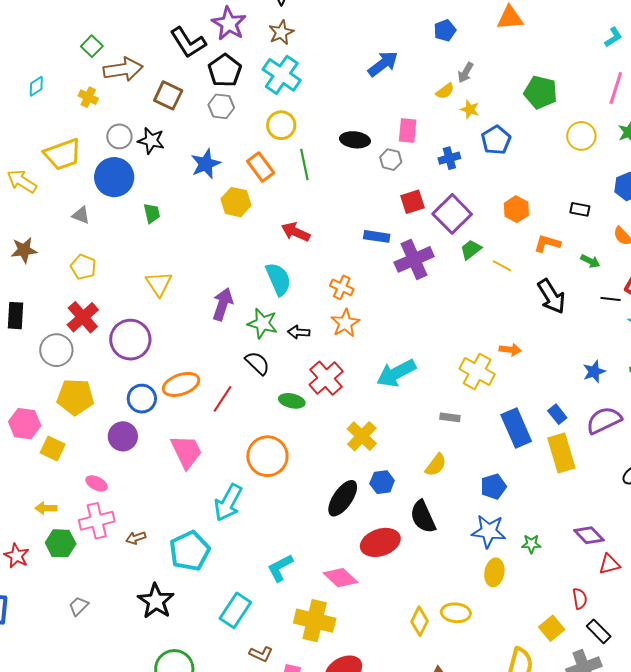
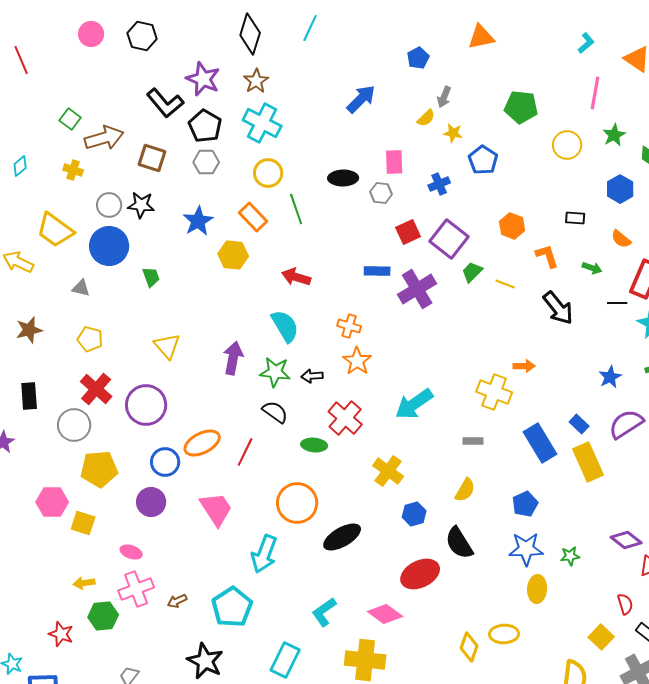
yellow trapezoid: (63, 154) -> (55, 230), turned 63
orange L-shape: (547, 243) -> (547, 256), turned 64
black ellipse: (343, 498) -> (342, 537), moved, turned 33

